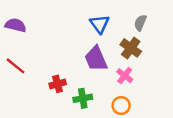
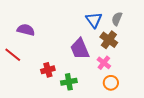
blue triangle: (100, 24) -> (94, 20), moved
purple semicircle: (16, 25) -> (26, 30), moved
orange circle: (121, 106) -> (111, 83), moved

